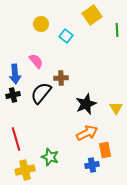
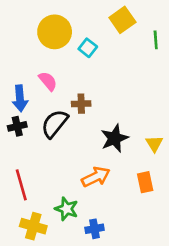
yellow circle: (41, 24) -> (55, 32), size x1.6
orange arrow: (87, 133) -> (96, 177), moved
orange rectangle: (105, 150) -> (145, 182), moved
blue cross: (92, 165) -> (94, 229), moved
yellow cross: (25, 170) -> (33, 226), turned 30

